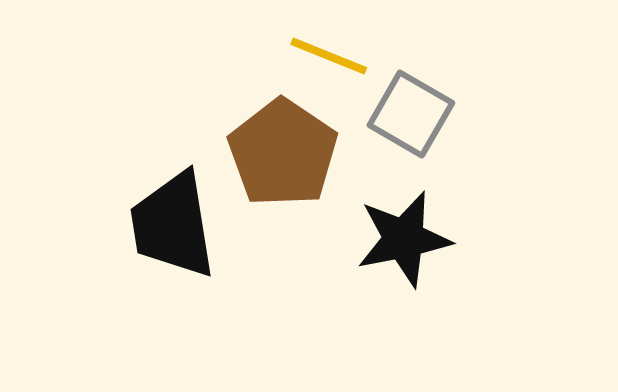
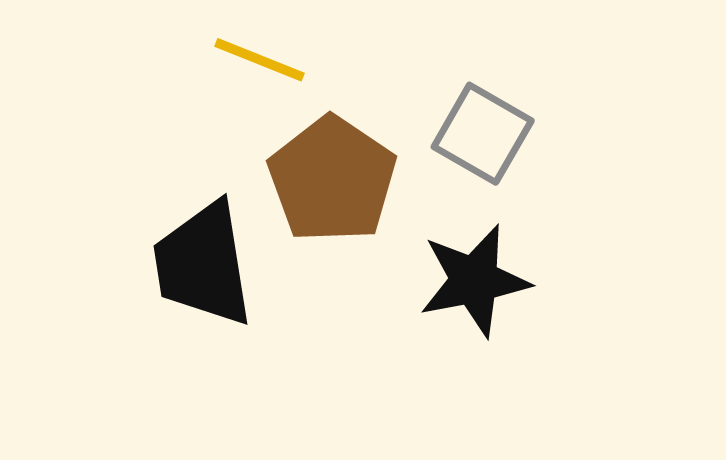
yellow line: (329, 56) -> (259, 60), moved

